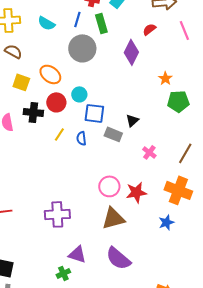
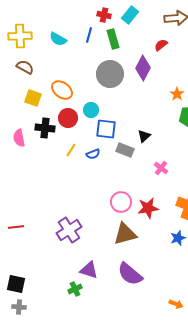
gray circle: (82, 48) -> (110, 74), moved
blue semicircle: (81, 138) -> (93, 154), turned -104
purple cross: (57, 214) -> (69, 230), turned -30

